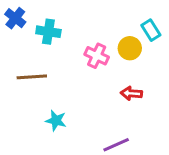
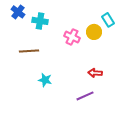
red arrow: (131, 93) -> (95, 73), moved

